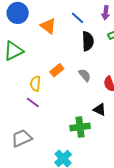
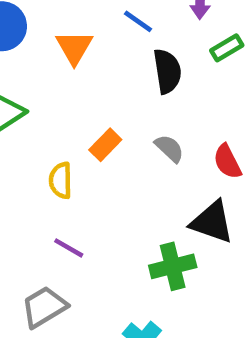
orange triangle: (48, 26) -> (74, 47), turned 30
purple line: (33, 102) -> (69, 248), moved
black triangle: (100, 110) -> (212, 222), size x1.5

